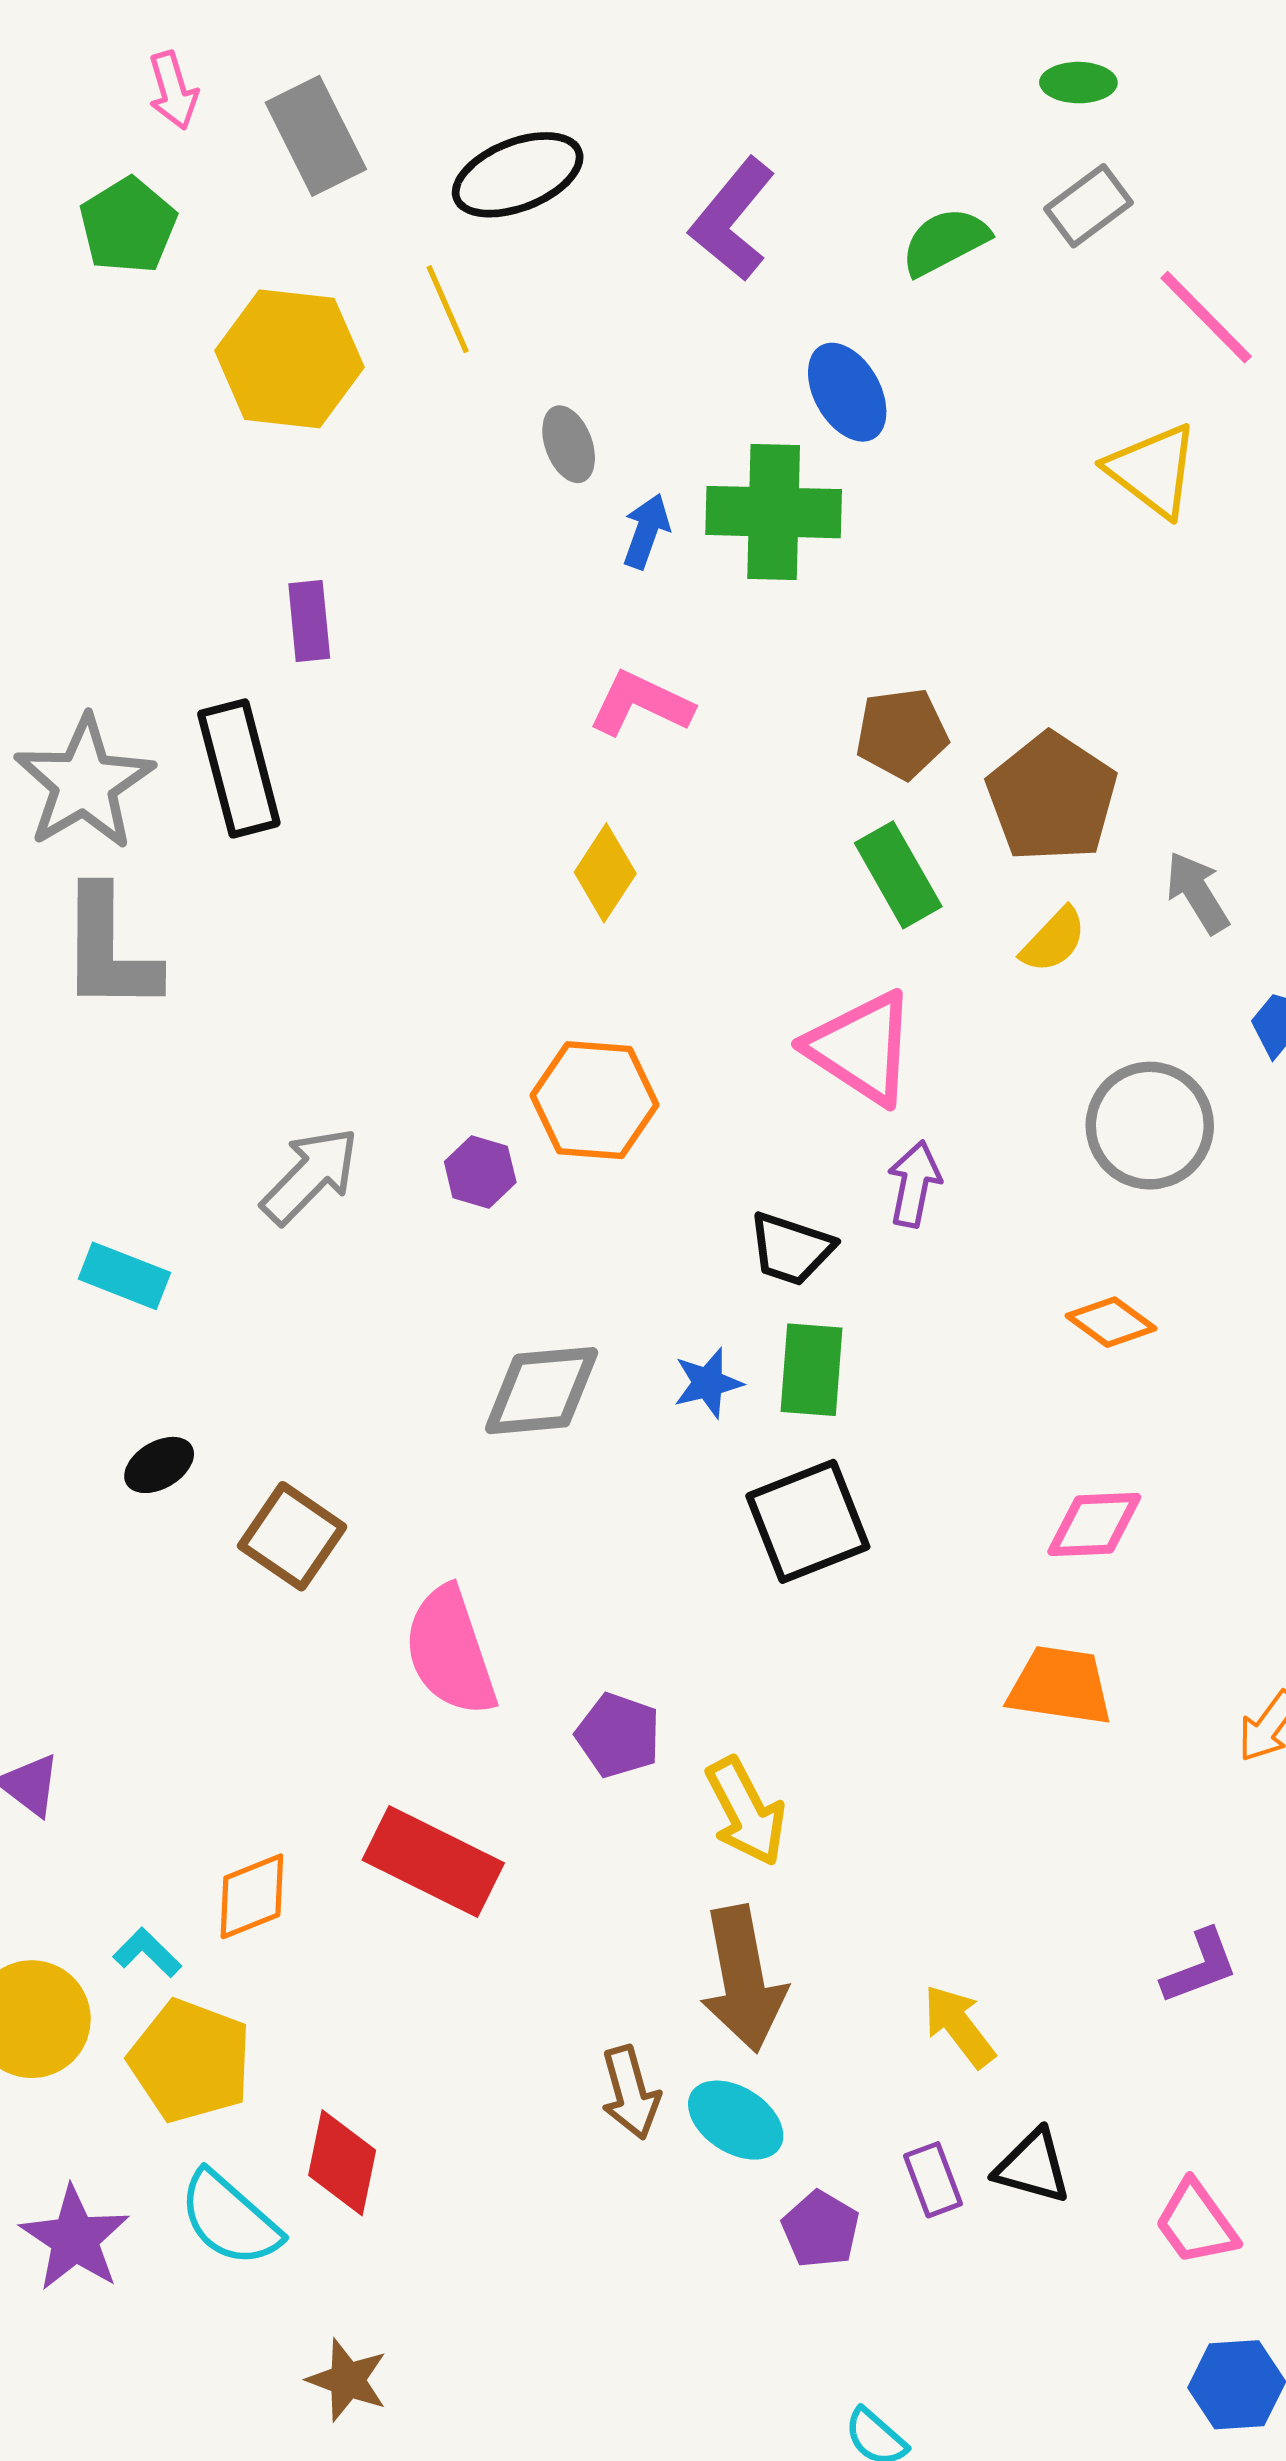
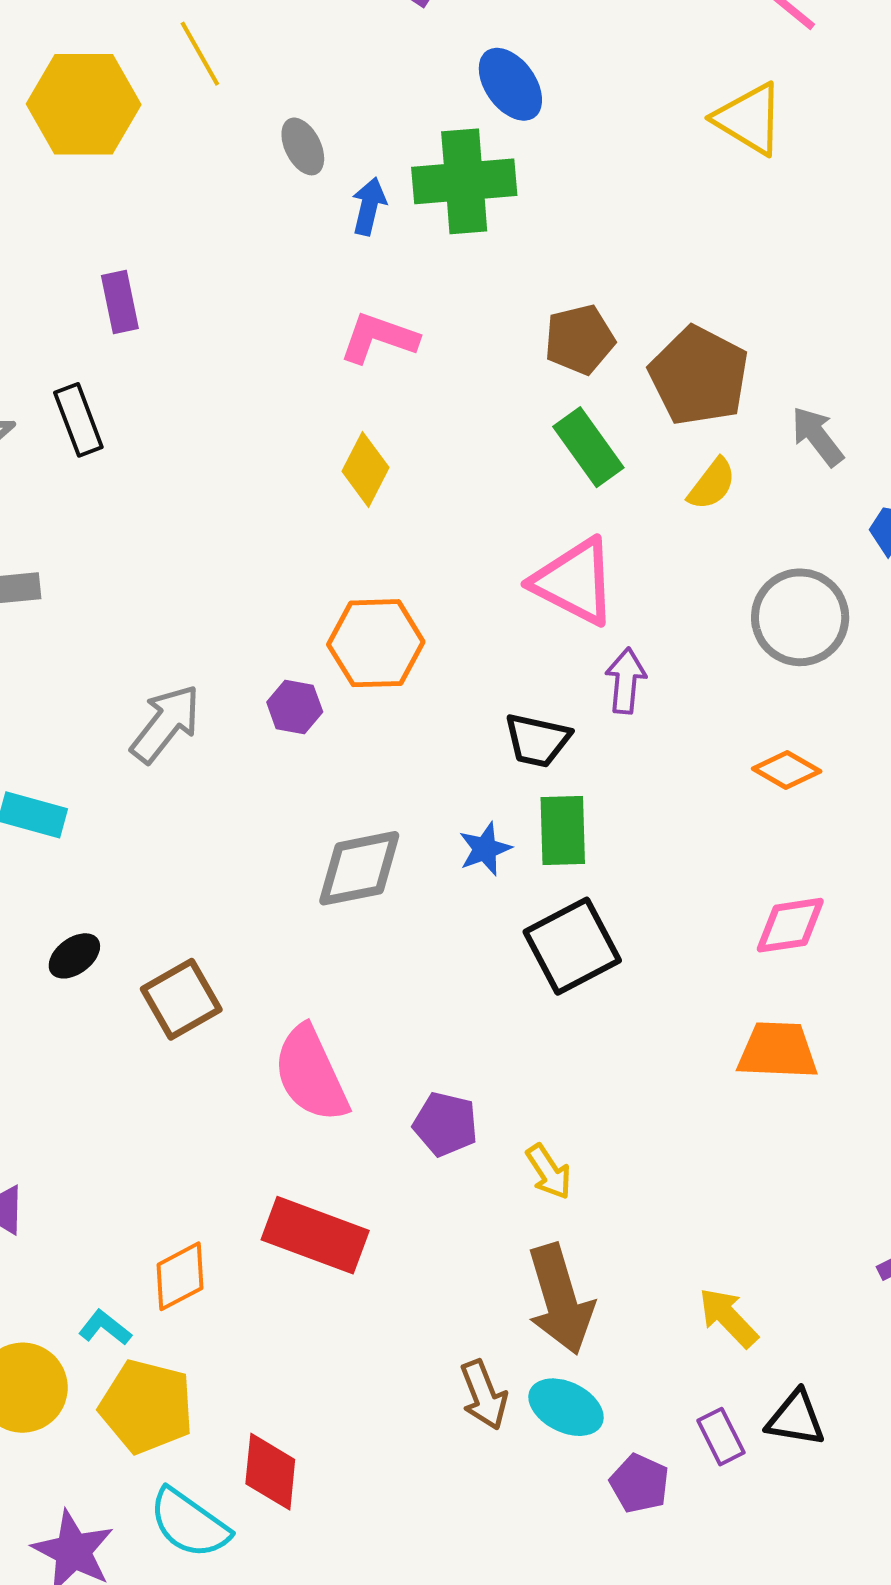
black rectangle: (239, 768) -> (78, 420), size x0.7
brown square: (292, 1536) -> (181, 999), turned 32
yellow arrow: (746, 1812) -> (549, 1172), size x0.7

